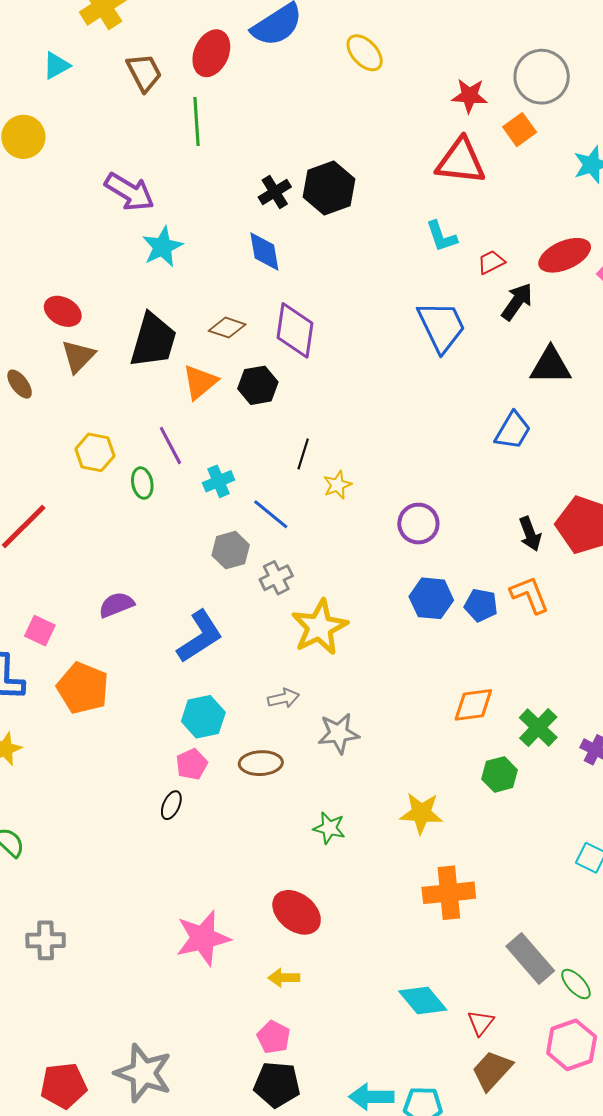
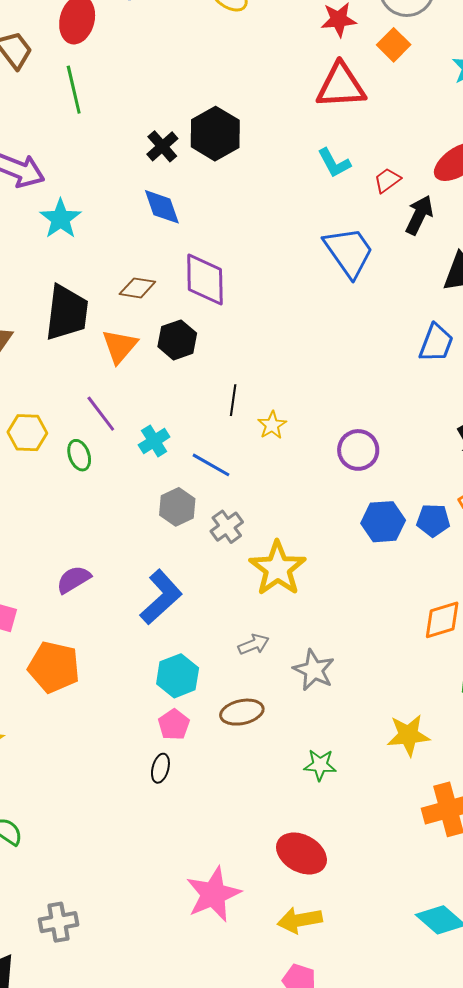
gray star: (339, 733) -> (314, 670), turned -30
yellow arrow: (284, 978) -> (300, 920), size x1.4

